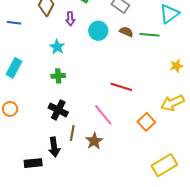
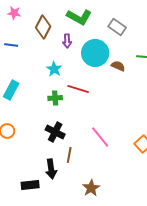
cyan circle: (98, 31) -> (95, 53), size x1.4
brown semicircle: (126, 32) -> (118, 66), moved
red line: (121, 87) -> (78, 89), moved
brown star: (94, 141) -> (91, 188), moved

